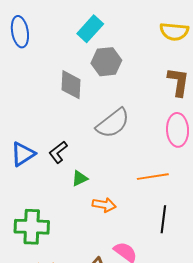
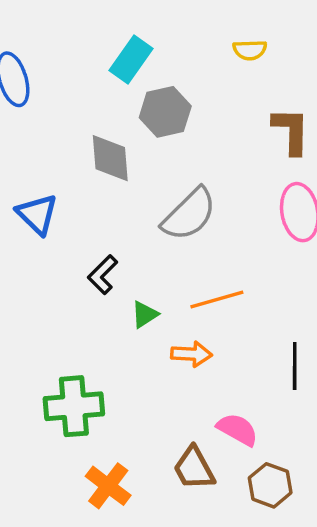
yellow semicircle: (174, 32) -> (250, 50), moved, size x0.7
blue triangle: (23, 154) -> (37, 214), moved, turned -36
orange line: (153, 177) -> (217, 299), moved

